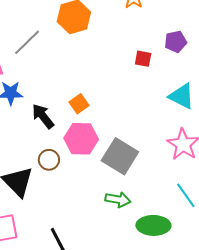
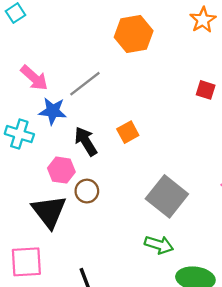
gray line: (27, 42) -> (85, 84), moved
pink hexagon: (81, 139) -> (61, 170), moved, size x0.7

